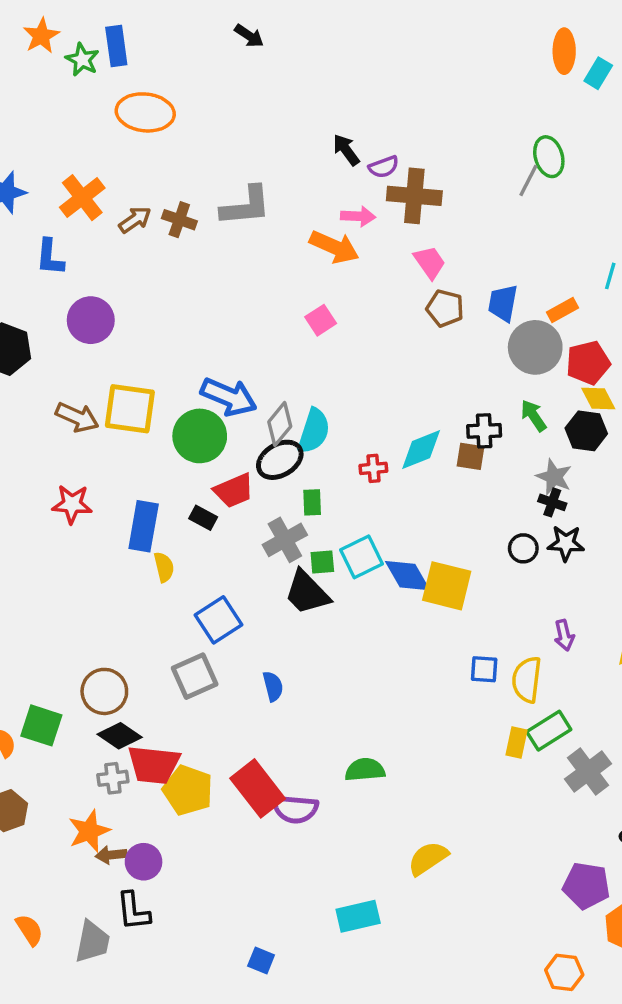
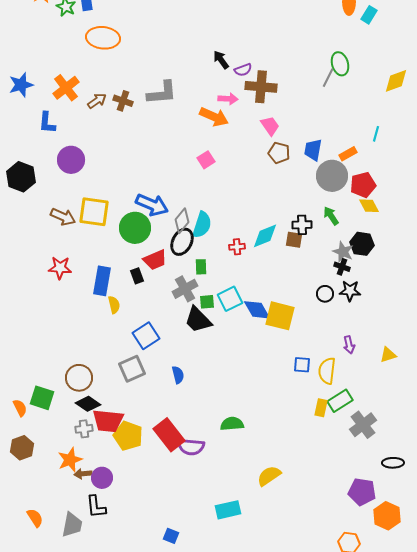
black hexagon: (586, 431) -> (362, 244), moved
black ellipse: (280, 460) -> (182, 242), turned -32
black rectangle: (203, 518) -> (137, 276), turned 42

